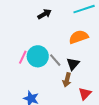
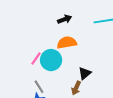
orange semicircle: (79, 37) -> (67, 43), moved
gray line: (55, 60) -> (39, 87), moved

